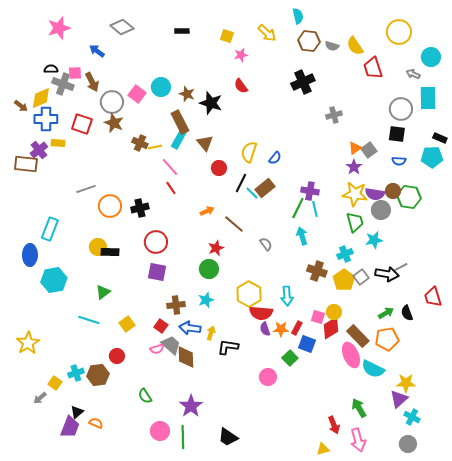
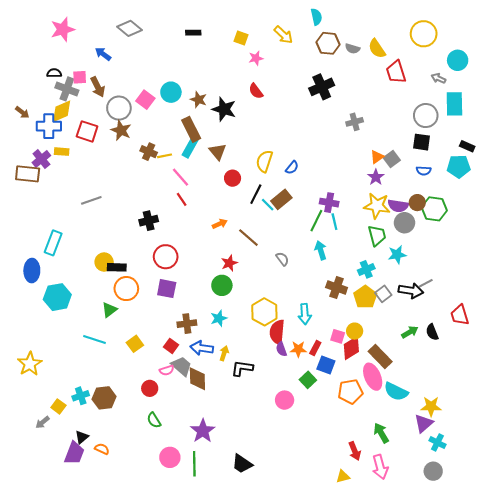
yellow diamond: (41, 98) -> (62, 111), moved
orange circle: (110, 206) -> (126, 289), moved
red semicircle: (261, 313) -> (277, 332), turned 90
orange pentagon: (387, 339) -> (350, 392), moved
red circle: (117, 356) -> (150, 388), moved

